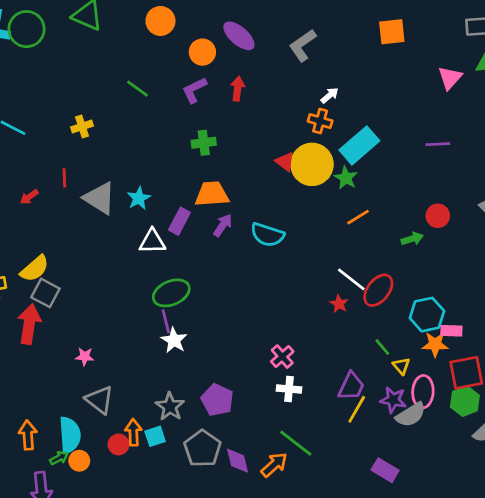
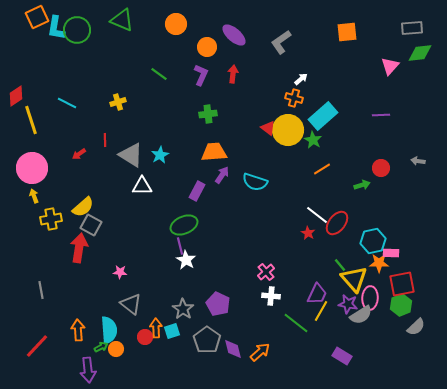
purple L-shape: (194, 90) -> (201, 75), turned 140
purple rectangle: (179, 221) -> (197, 191), moved
white triangle: (152, 242) -> (142, 186), moved
yellow triangle: (401, 366) -> (354, 279), size x2.0
green line: (296, 443) -> (296, 323), moved

